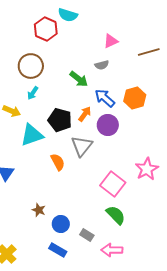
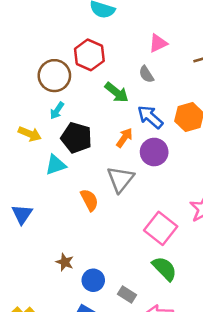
red hexagon: (46, 29) -> (89, 55), moved
gray semicircle: (102, 65) -> (146, 74), turned 72
black pentagon: (60, 120) -> (76, 138), moved
cyan triangle: (32, 135) -> (56, 165), size x0.7

